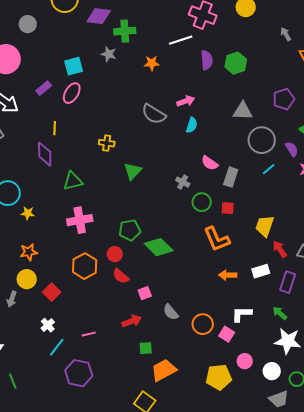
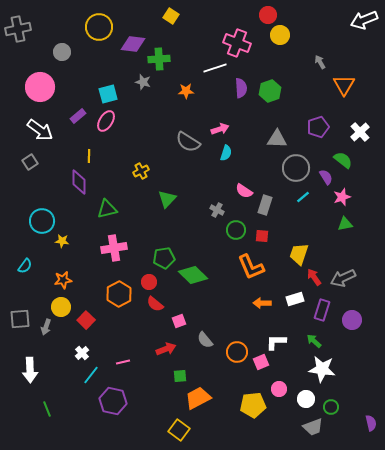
yellow cross: (107, 143) -> (141, 171), turned -35
pink square: (227, 334) -> (261, 362), turned 35

